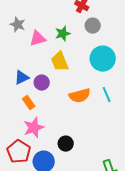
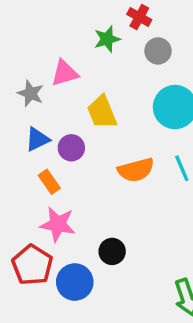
gray star: (18, 25) -> (31, 93), moved
green star: (63, 34) -> (107, 39), moved
pink star: (34, 128) -> (58, 224), turned 30

